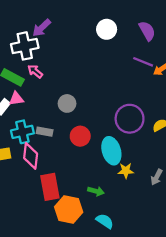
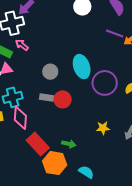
gray rectangle: (45, 132) -> (47, 97), moved
cyan ellipse: (111, 151) -> (82, 67), moved
red rectangle: (50, 187) -> (38, 144), turned -30
green arrow: (96, 191) -> (69, 144), moved

